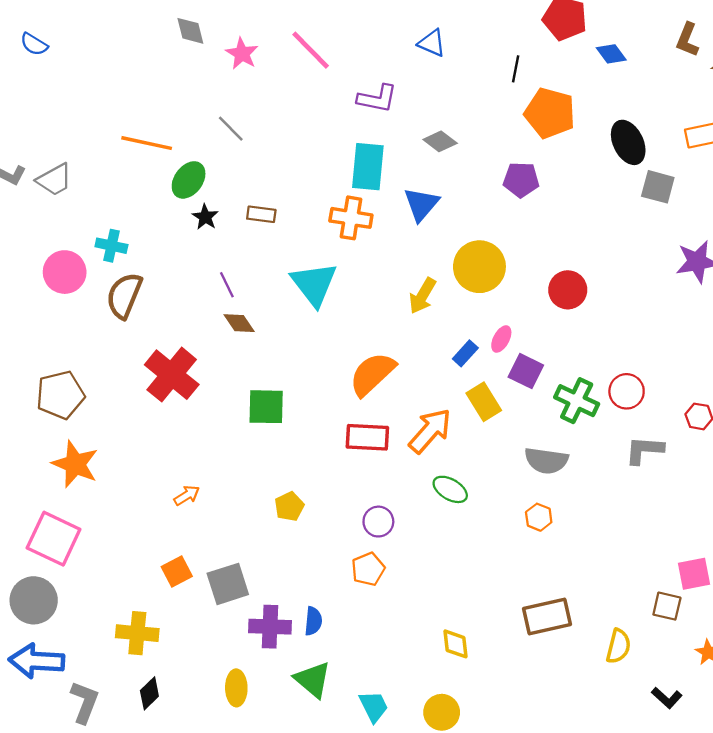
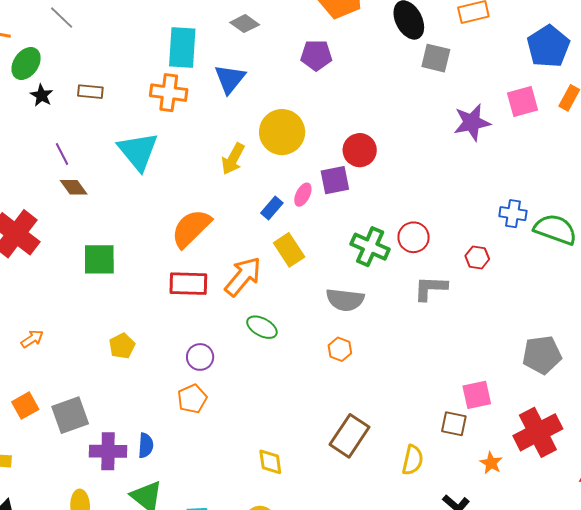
purple square: (526, 371) -> (335, 180), moved, turned -36
brown rectangle: (547, 617) -> (350, 436), turned -42

